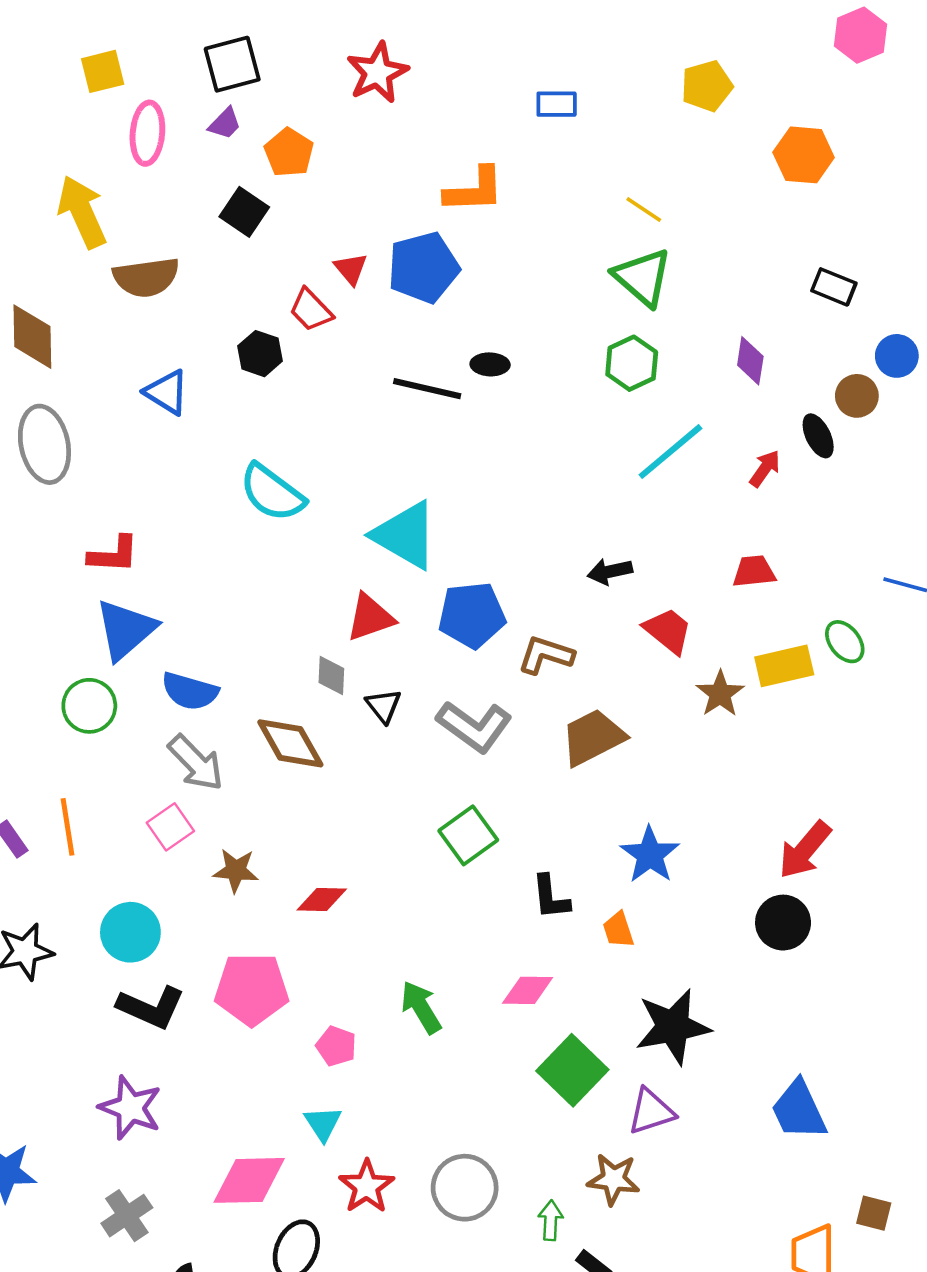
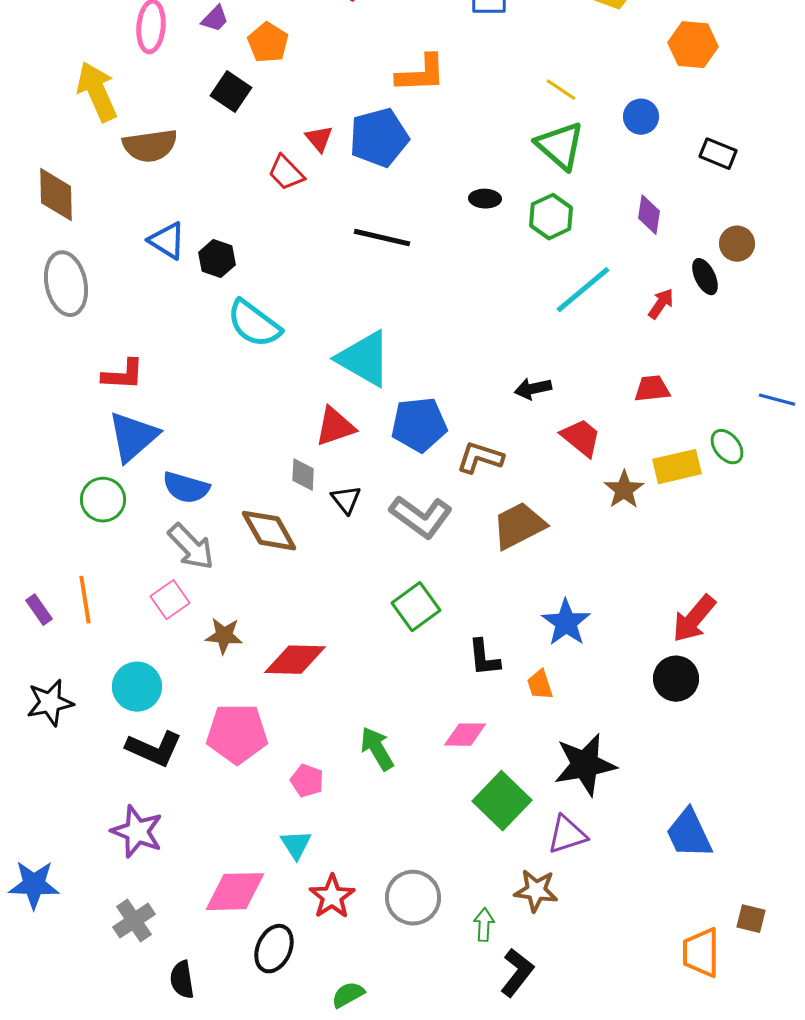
black hexagon: (260, 354) -> (217, 259), moved
blue circle: (897, 356) -> (641, 117), moved
black ellipse: (490, 364) -> (485, 199), moved
red diamond: (322, 900) -> (295, 660), size x1.5

